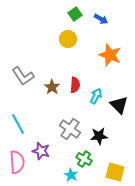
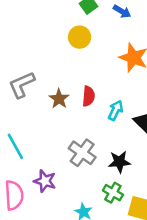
gray L-shape: (23, 76) -> (22, 85), turned 100
green cross: (84, 159) -> (113, 193), moved

